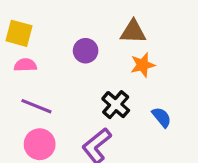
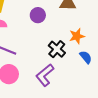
orange star: (143, 65) -> (77, 36), moved

